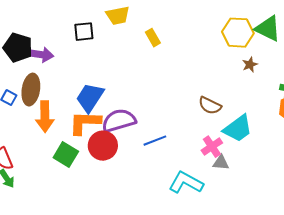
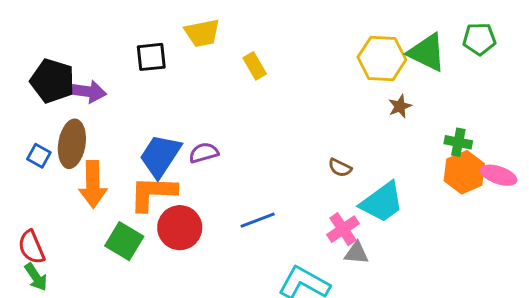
brown semicircle: (210, 106) -> (340, 168), size x0.7
purple semicircle: (119, 121) -> (204, 153), moved, size x0.6

